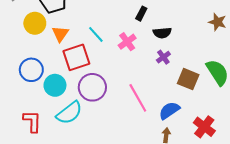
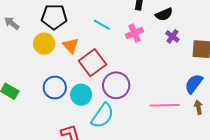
cyan line: (96, 34) -> (102, 25), moved
pink cross: (127, 42) -> (135, 33), turned 30
pink line: (138, 98) -> (165, 105), moved, turned -44

